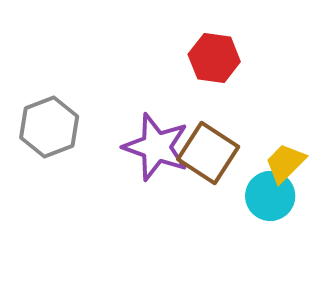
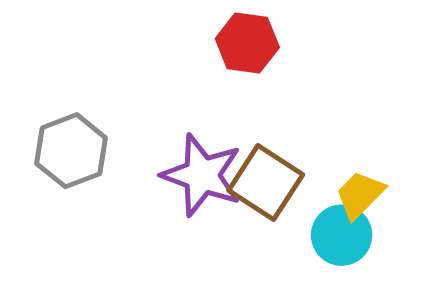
red hexagon: (214, 58) -> (247, 43), moved

